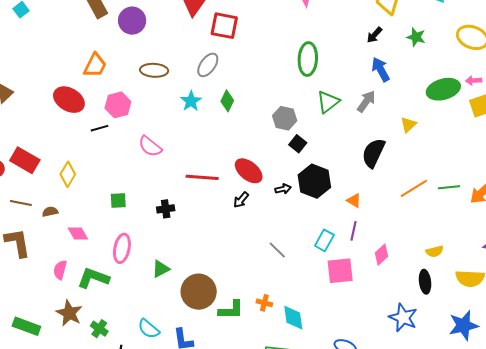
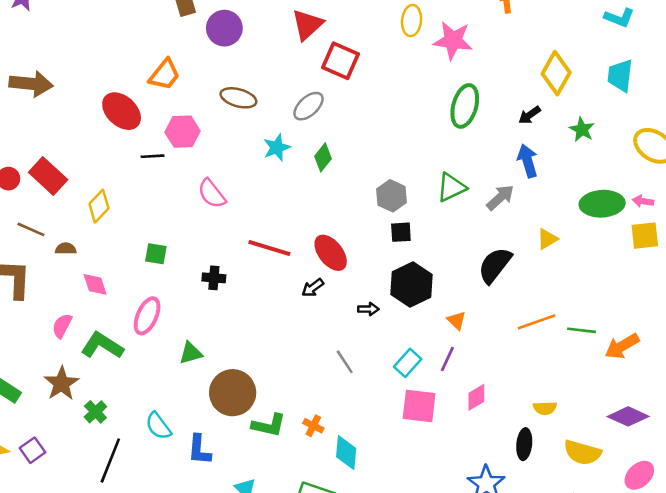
green ellipse: (308, 59) -> (465, 106), moved
black square: (298, 144) -> (401, 232), turned 36
black arrow: (283, 189) -> (368, 309), moved

